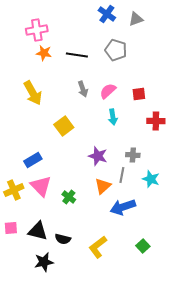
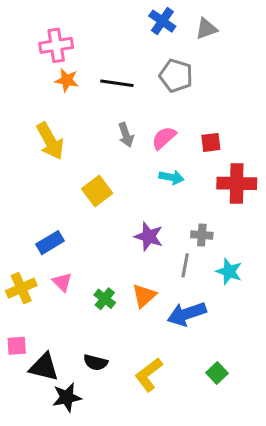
cyan arrow: (113, 117) -> (171, 177), turned -70
red cross: (156, 121) -> (237, 183), size x1.4
pink triangle: (41, 186) -> (62, 282), size x0.6
orange triangle: (103, 186) -> (144, 296), moved
black triangle: (38, 231) -> (44, 367), moved

